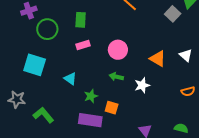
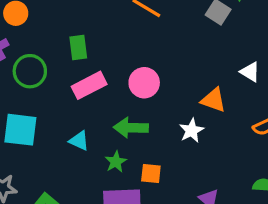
pink rectangle: (83, 45) -> (89, 85), size x1.5
orange triangle: (158, 59) -> (213, 100), moved
green arrow: (116, 77) -> (131, 128), moved, size x1.5

